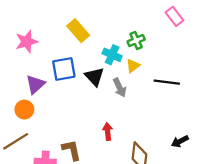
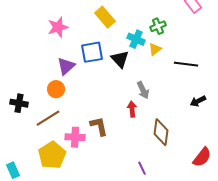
gray arrow: (120, 88) -> (143, 90), moved
black arrow: (180, 141) -> (198, 101), moved

